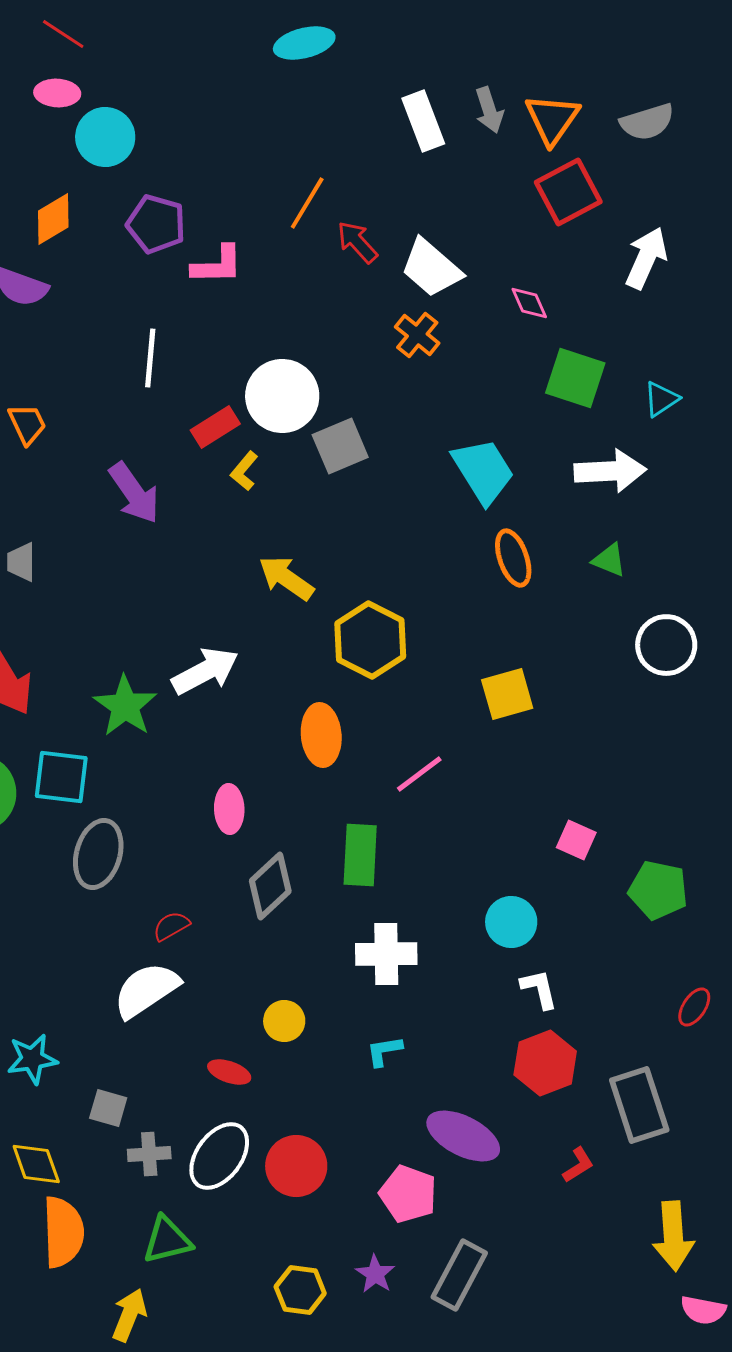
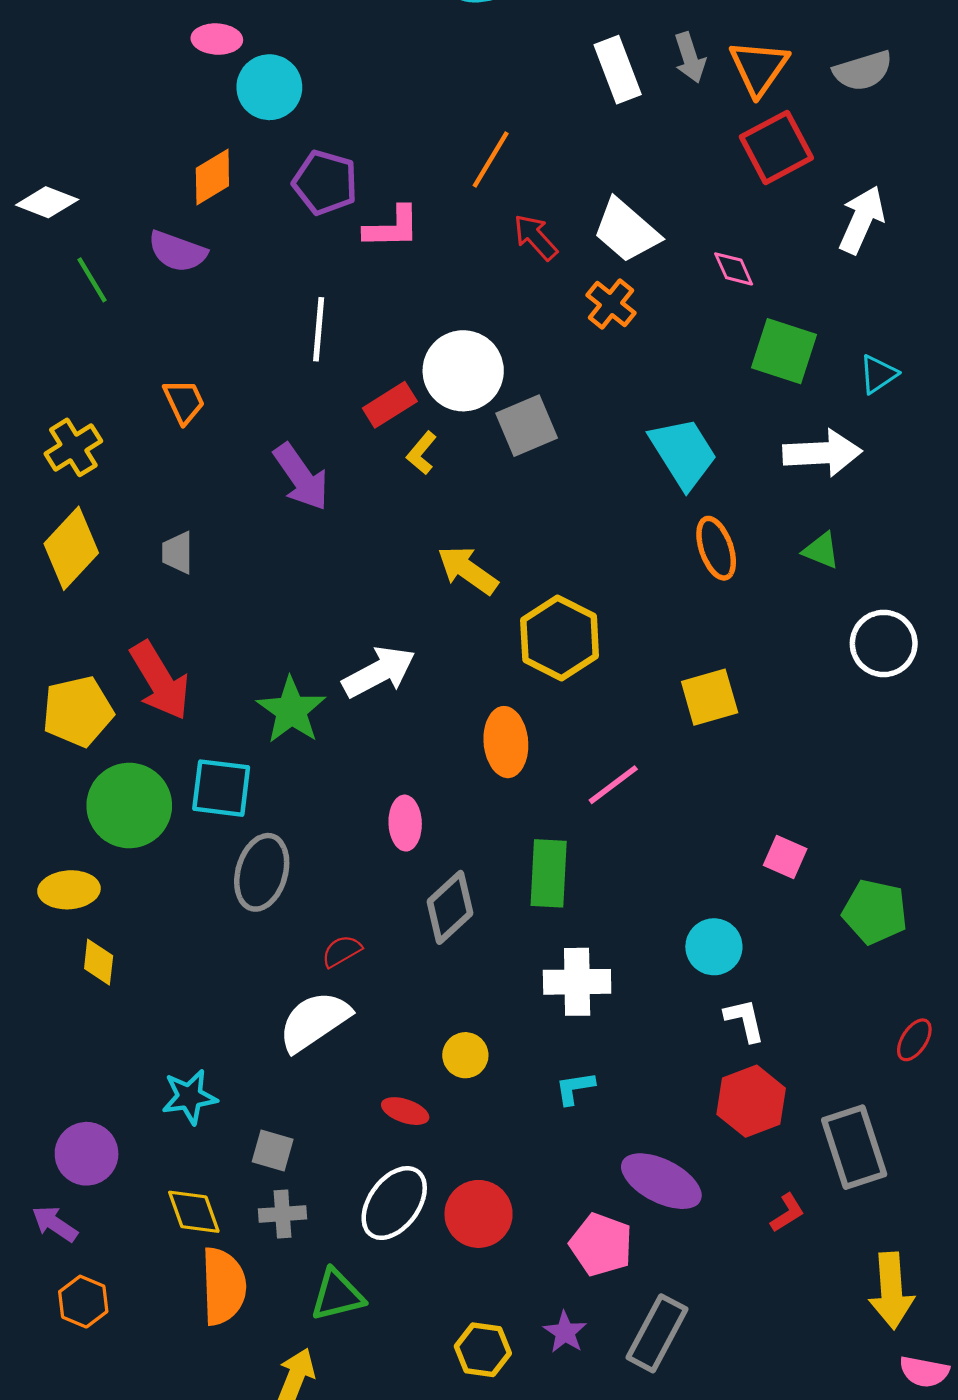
red arrow: (357, 242) -> (535, 237), moved
gray cross: (149, 1154) -> (283, 1214), moved

